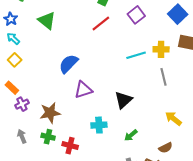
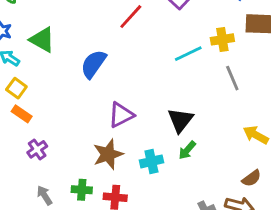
green triangle: (47, 21) -> (42, 40), moved
blue semicircle: (68, 64) -> (93, 64), moved
orange rectangle: (12, 88) -> (22, 114), moved
brown star: (50, 113) -> (108, 154), moved
green arrow: (131, 135) -> (187, 150), moved

